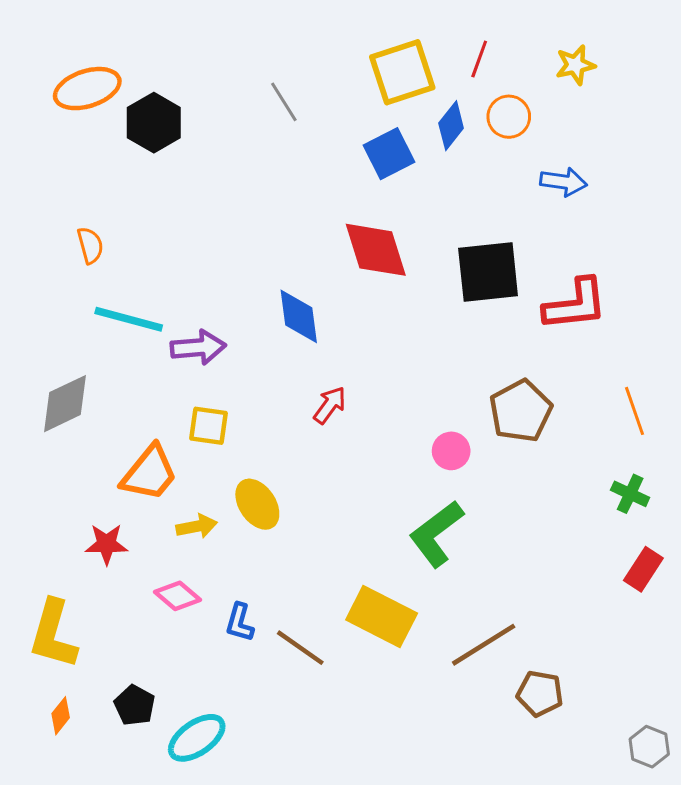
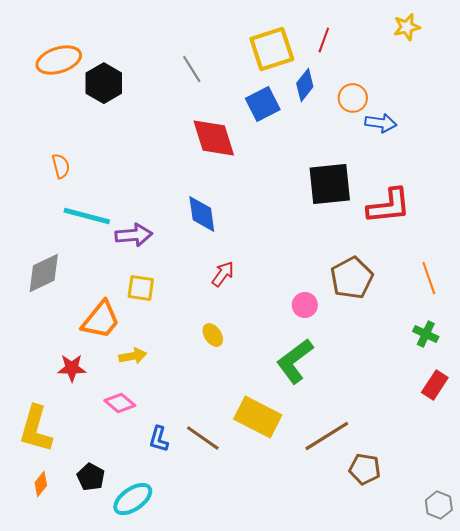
yellow star: (575, 65) -> (407, 27), moved
orange circle: (509, 117) -> (353, 98), moved
red diamond: (376, 250) -> (214, 138), moved
yellow ellipse: (257, 504) -> (213, 335), moved, size x0.7
blue L-shape: (240, 622) -> (159, 439), moved

